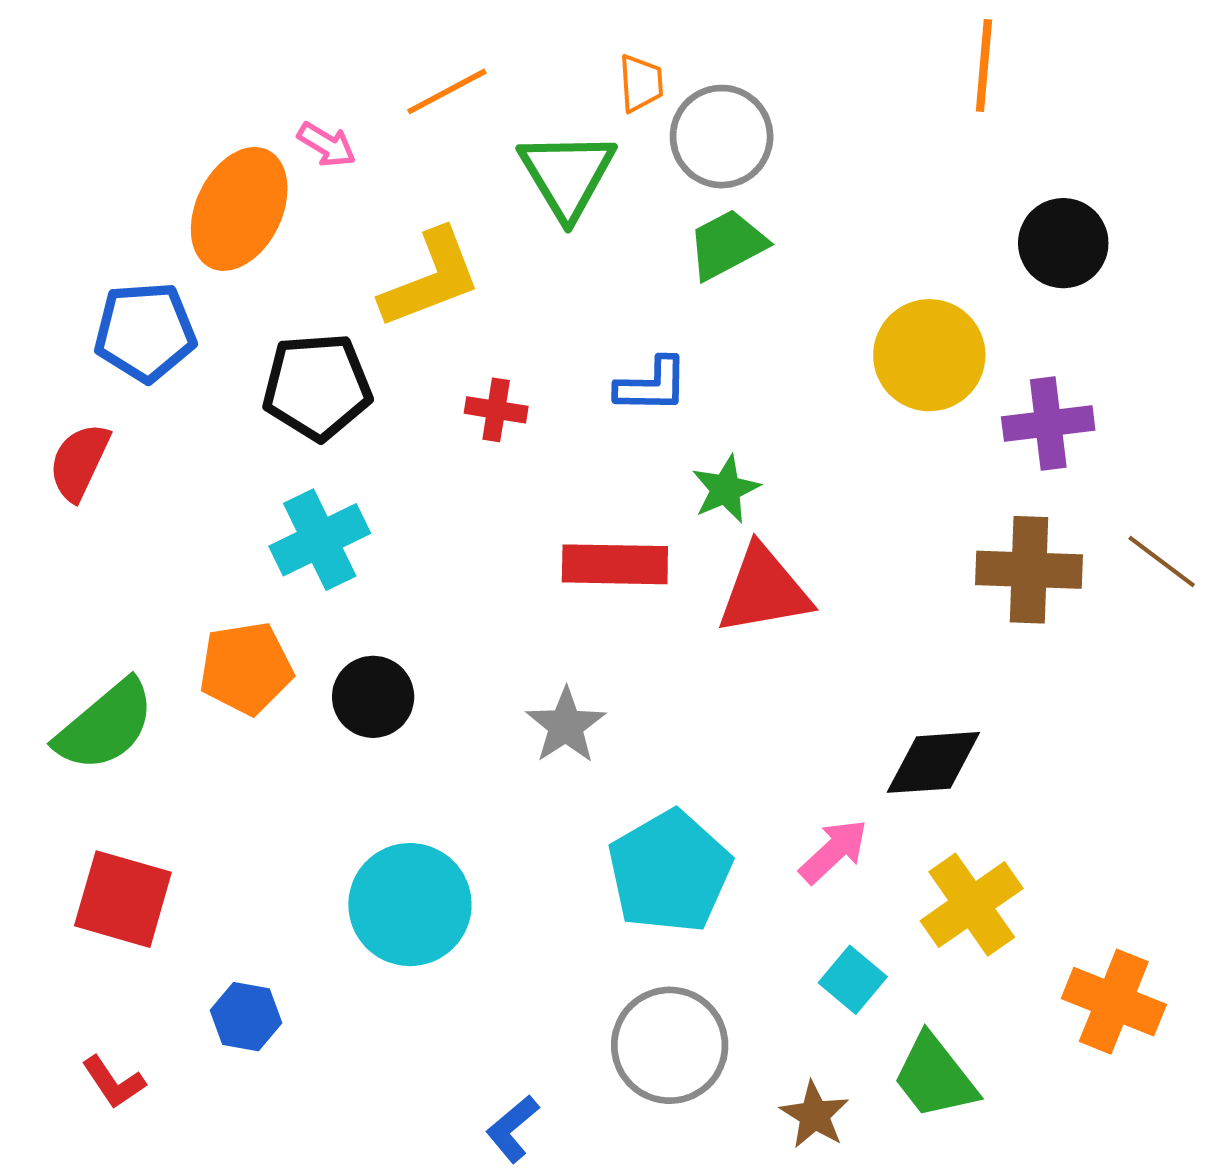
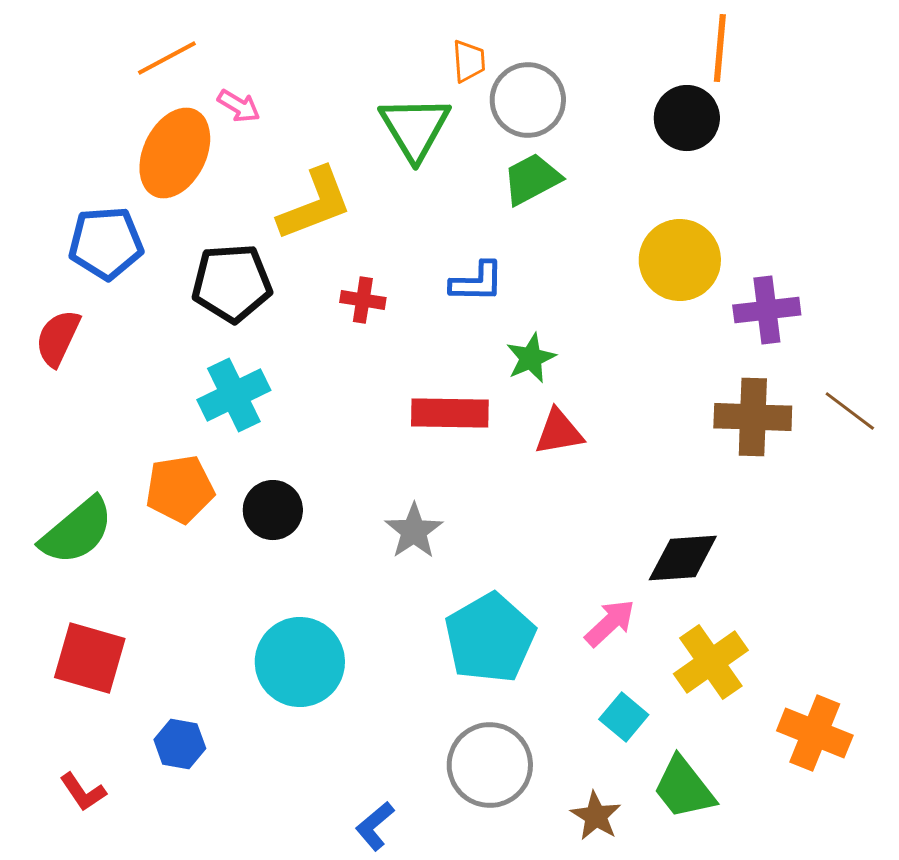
orange line: (447, 91) -> (167, 58), moved
black circle: (1063, 243) -> (687, 118), moved
red triangle: (764, 590) -> (559, 432), size x0.7

